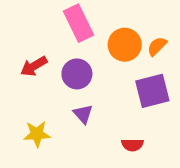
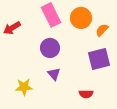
orange circle: (125, 45) -> (81, 18), moved
red arrow: (34, 66) -> (12, 28), moved

